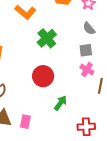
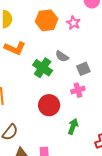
gray semicircle: (89, 28) -> (62, 56), moved
pink cross: (87, 69) -> (78, 90), moved, turned -32

